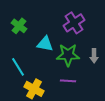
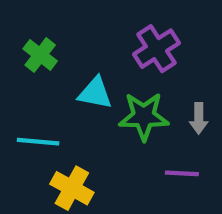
cyan line: (18, 67) -> (38, 142), turned -54
purple line: (68, 81) -> (182, 173), moved

